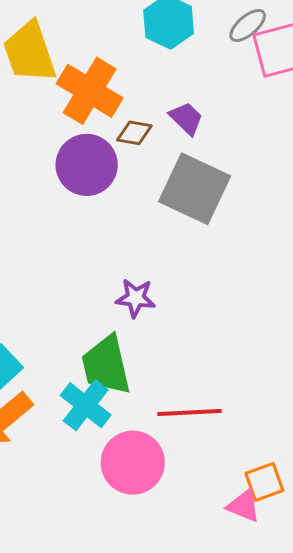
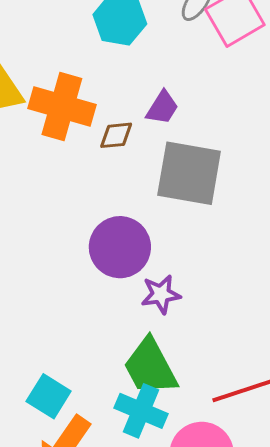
purple trapezoid: (186, 118) -> (162, 108), turned 93
purple circle: (87, 165) -> (120, 247), moved

